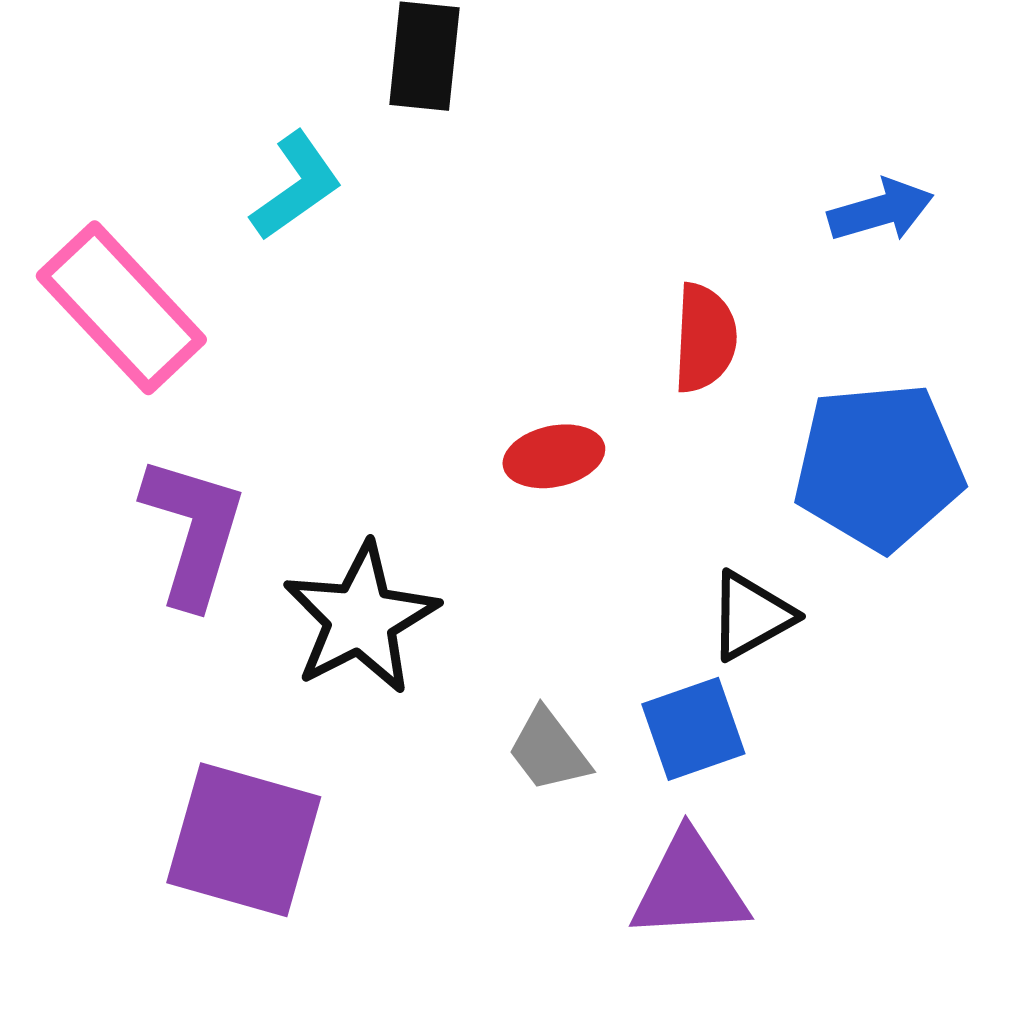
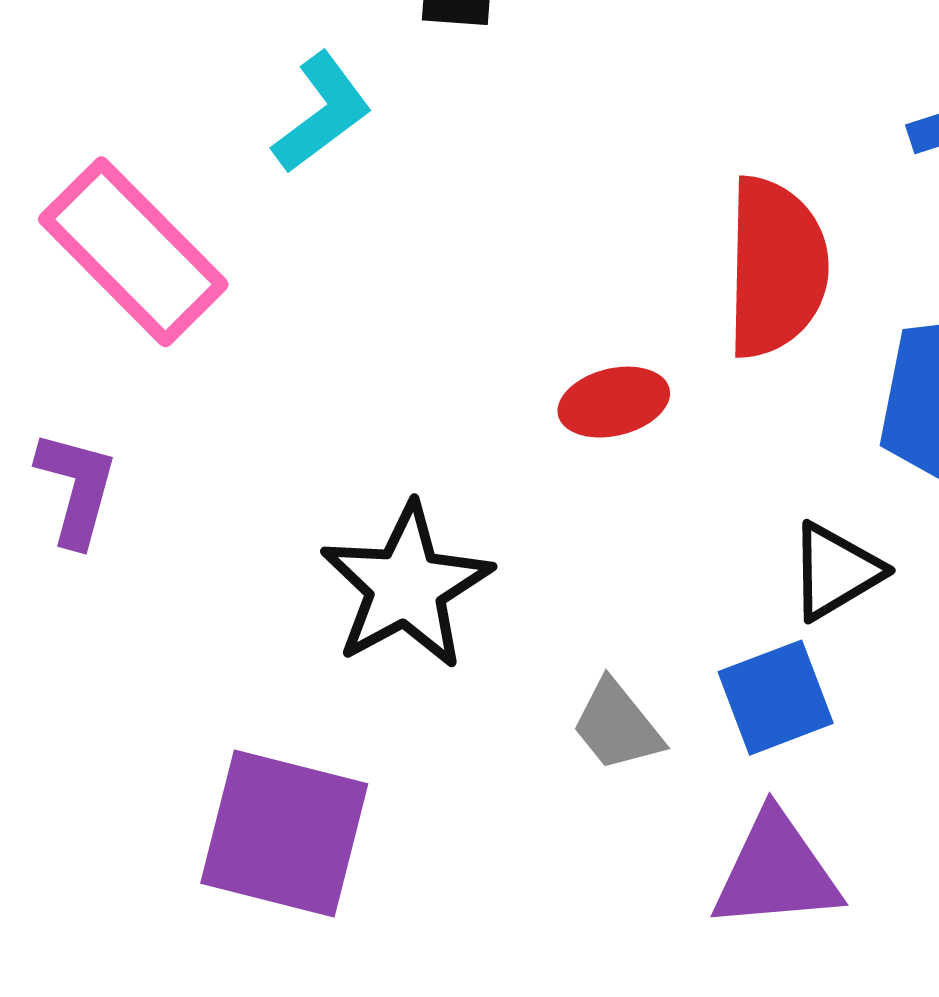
red semicircle: (705, 338) -> (776, 267), size x1.5
purple L-shape: (193, 531) -> (76, 488), moved, size x0.7

